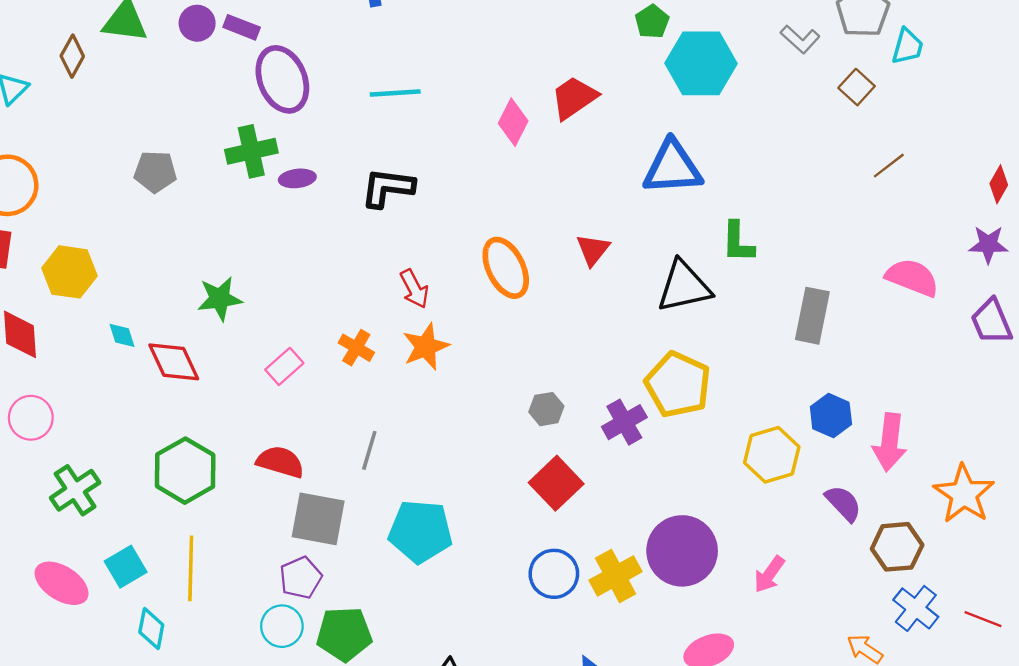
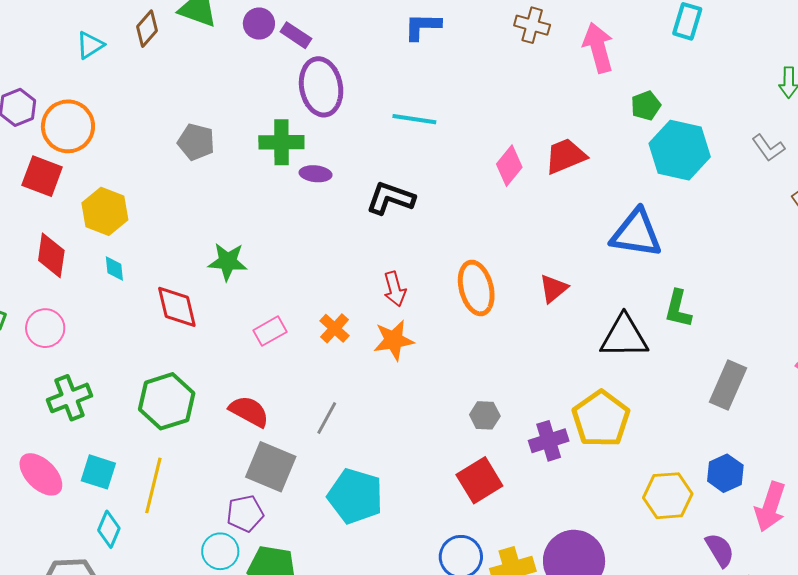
cyan diamond: (122, 335) -> (114, 269), moved
cyan square: (126, 567) -> (98, 472), turned 36

